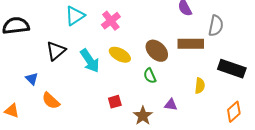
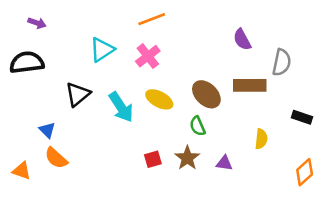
black rectangle: (232, 69) -> (302, 117), size x0.6
orange semicircle: (51, 101) -> (56, 158), moved
brown star: (143, 116) -> (187, 158), moved

